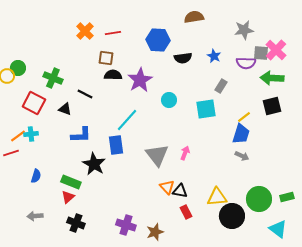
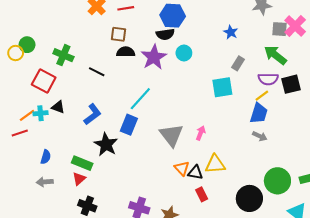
black semicircle: (183, 58) -> (165, 34), moved
purple semicircle: (246, 63) -> (268, 79), moved
green arrow: (272, 78) -> (275, 55), moved, turned 35
cyan circle: (169, 100) -> (184, 53), moved
black triangle: (65, 109) -> (58, 107), moved
blue L-shape: (81, 135) -> (92, 114), turned -35
blue rectangle: (116, 145) -> (129, 125), turned 30
yellow triangle: (217, 197) -> (215, 164), moved
gray arrow: (35, 216) -> (45, 182), moved

